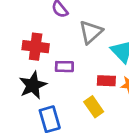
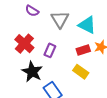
red cross: (36, 47) -> (24, 44), turned -36
purple rectangle: (64, 67) -> (50, 50), turned -48

